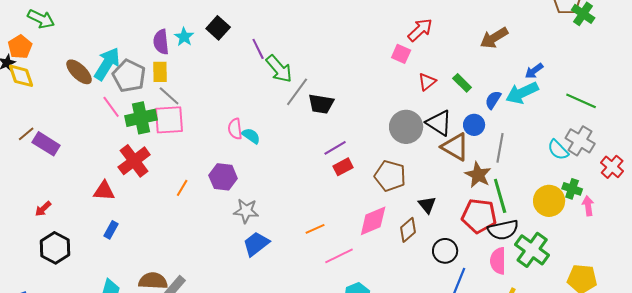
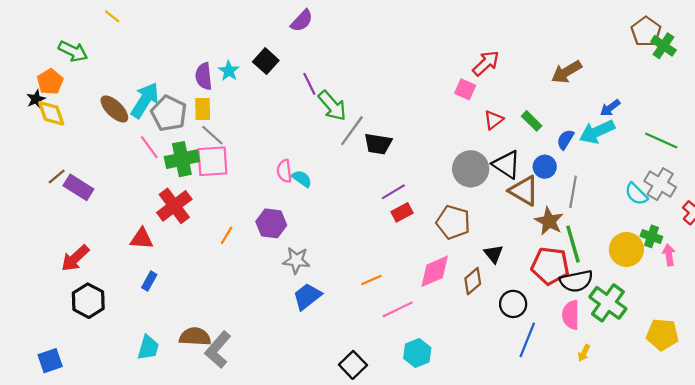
red arrow: (43, 209) -> (75, 258), size x1.6

